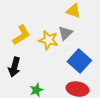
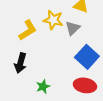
yellow star: (48, 40) -> (53, 20), moved

